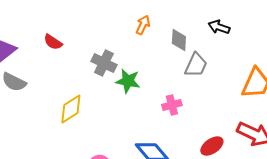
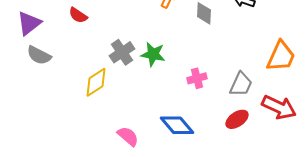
gray cross: (104, 63) -> (122, 52), moved, turned 30
gray trapezoid: (196, 65) -> (241, 84), moved

